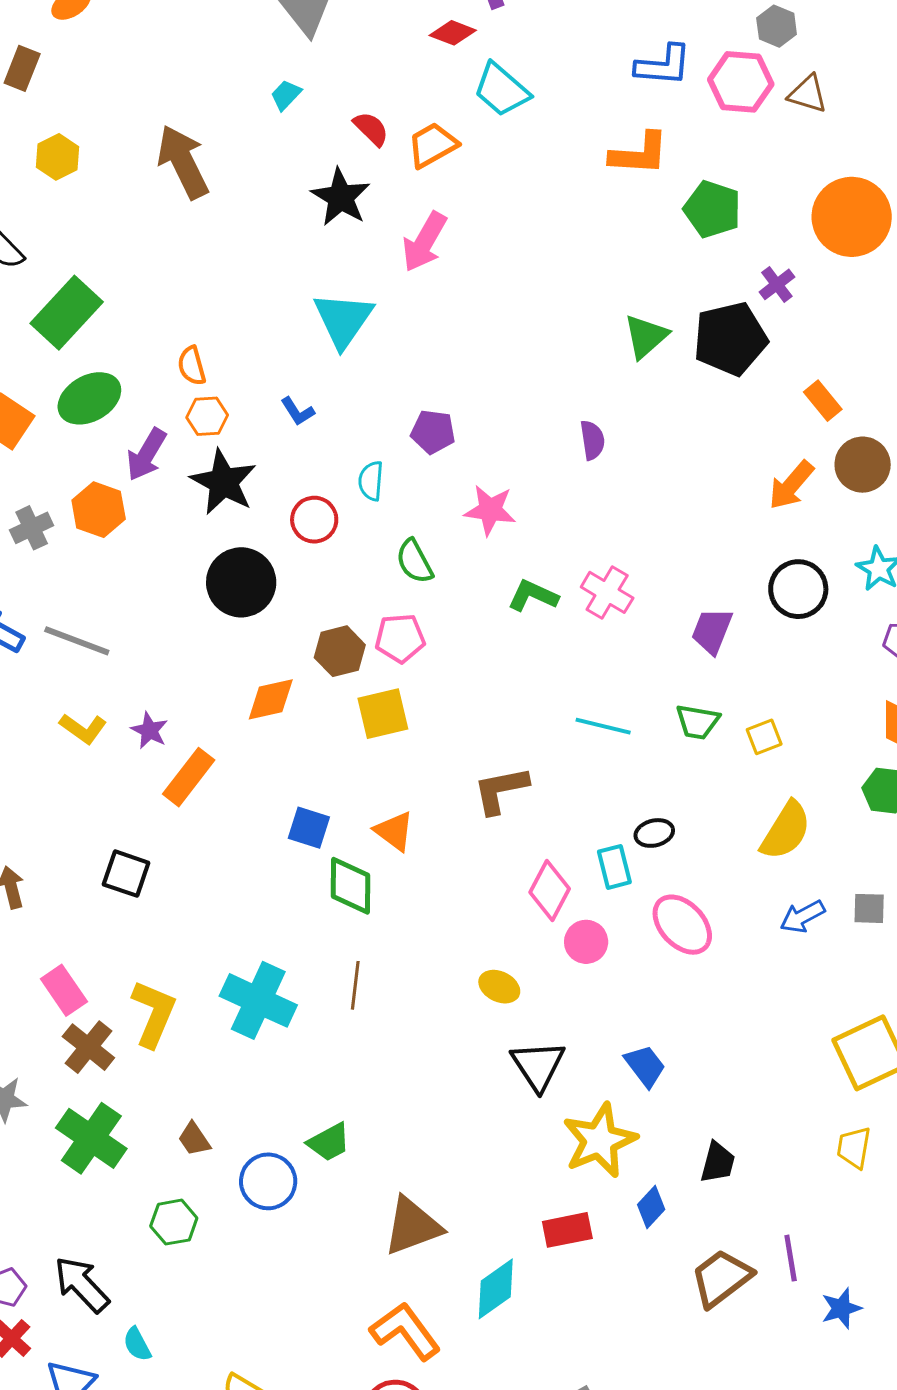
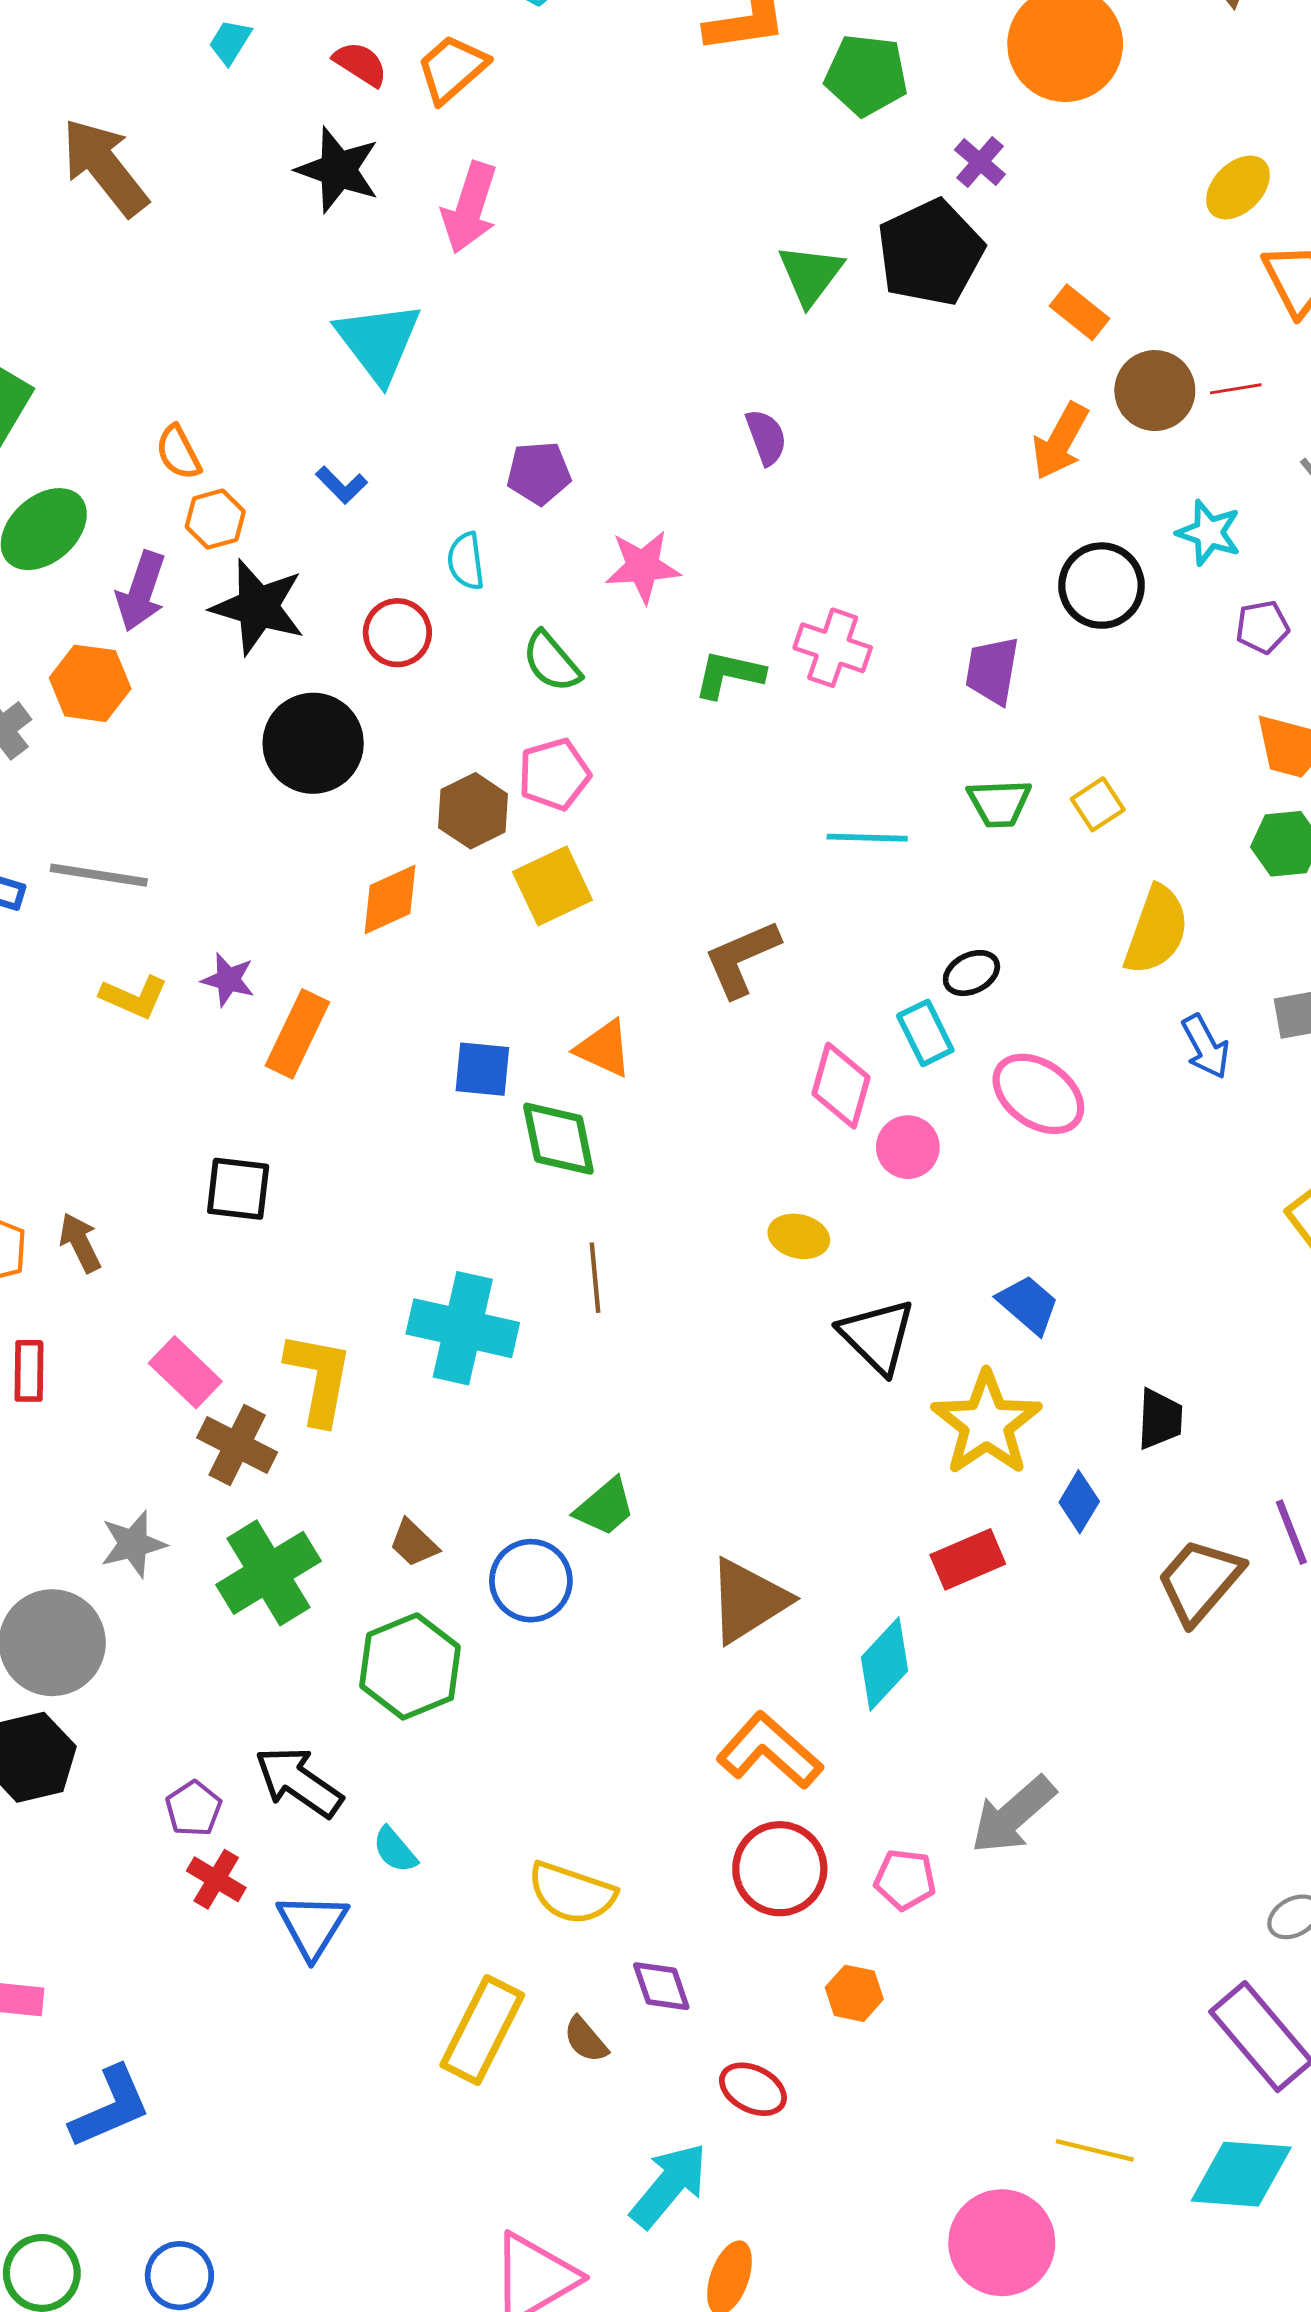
blue arrow: (802, 917) -> (1206, 1047), turned -78
green cross: (91, 1138) -> (268, 1573), turned 36
green hexagon: (174, 1222) -> (410, 1666), size x1.5

